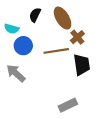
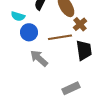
gray arrow: (16, 73) -> (39, 58), moved

